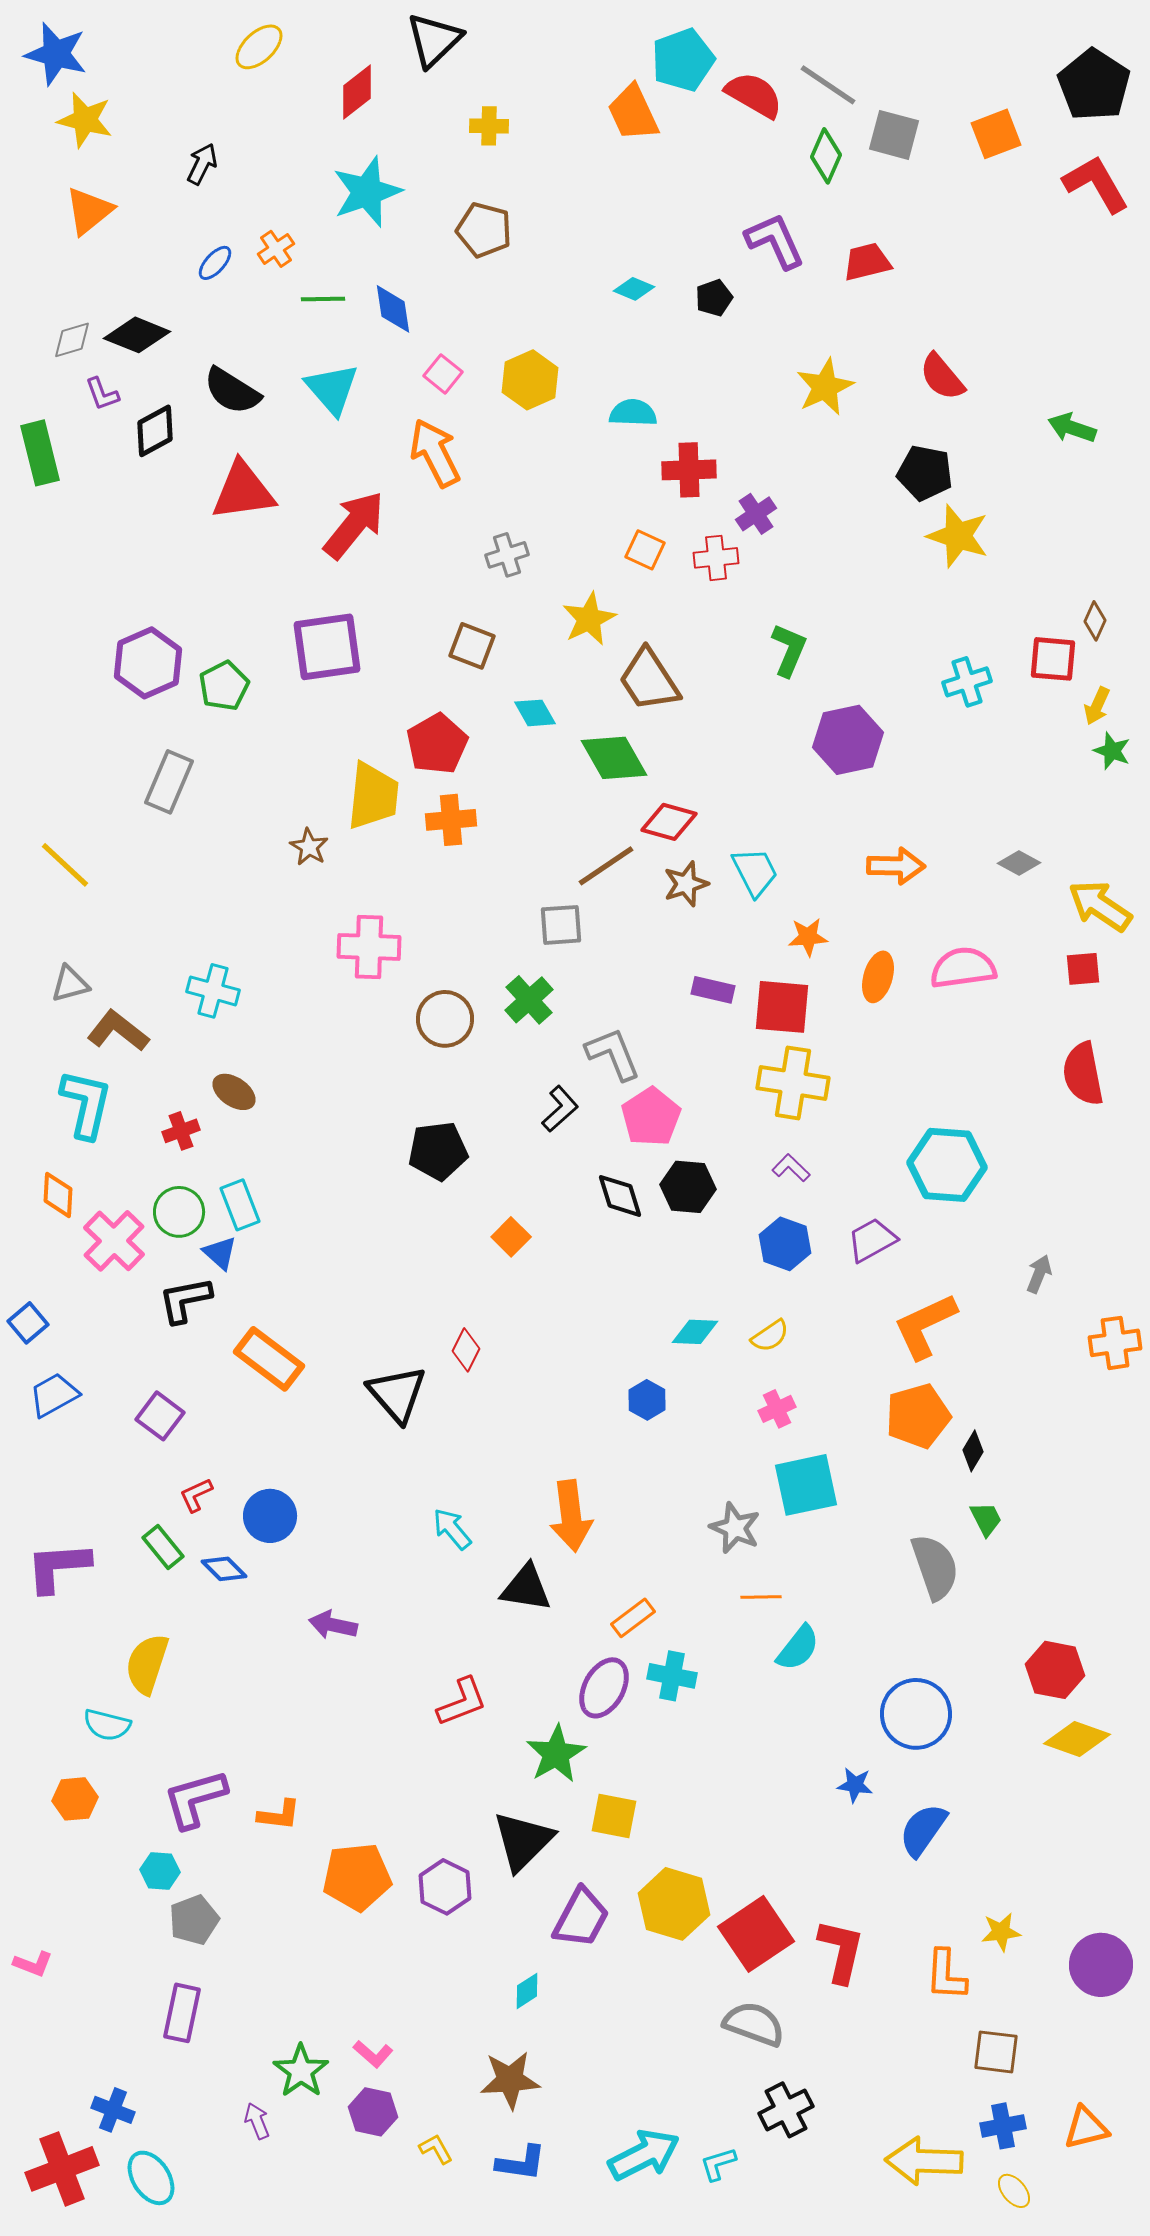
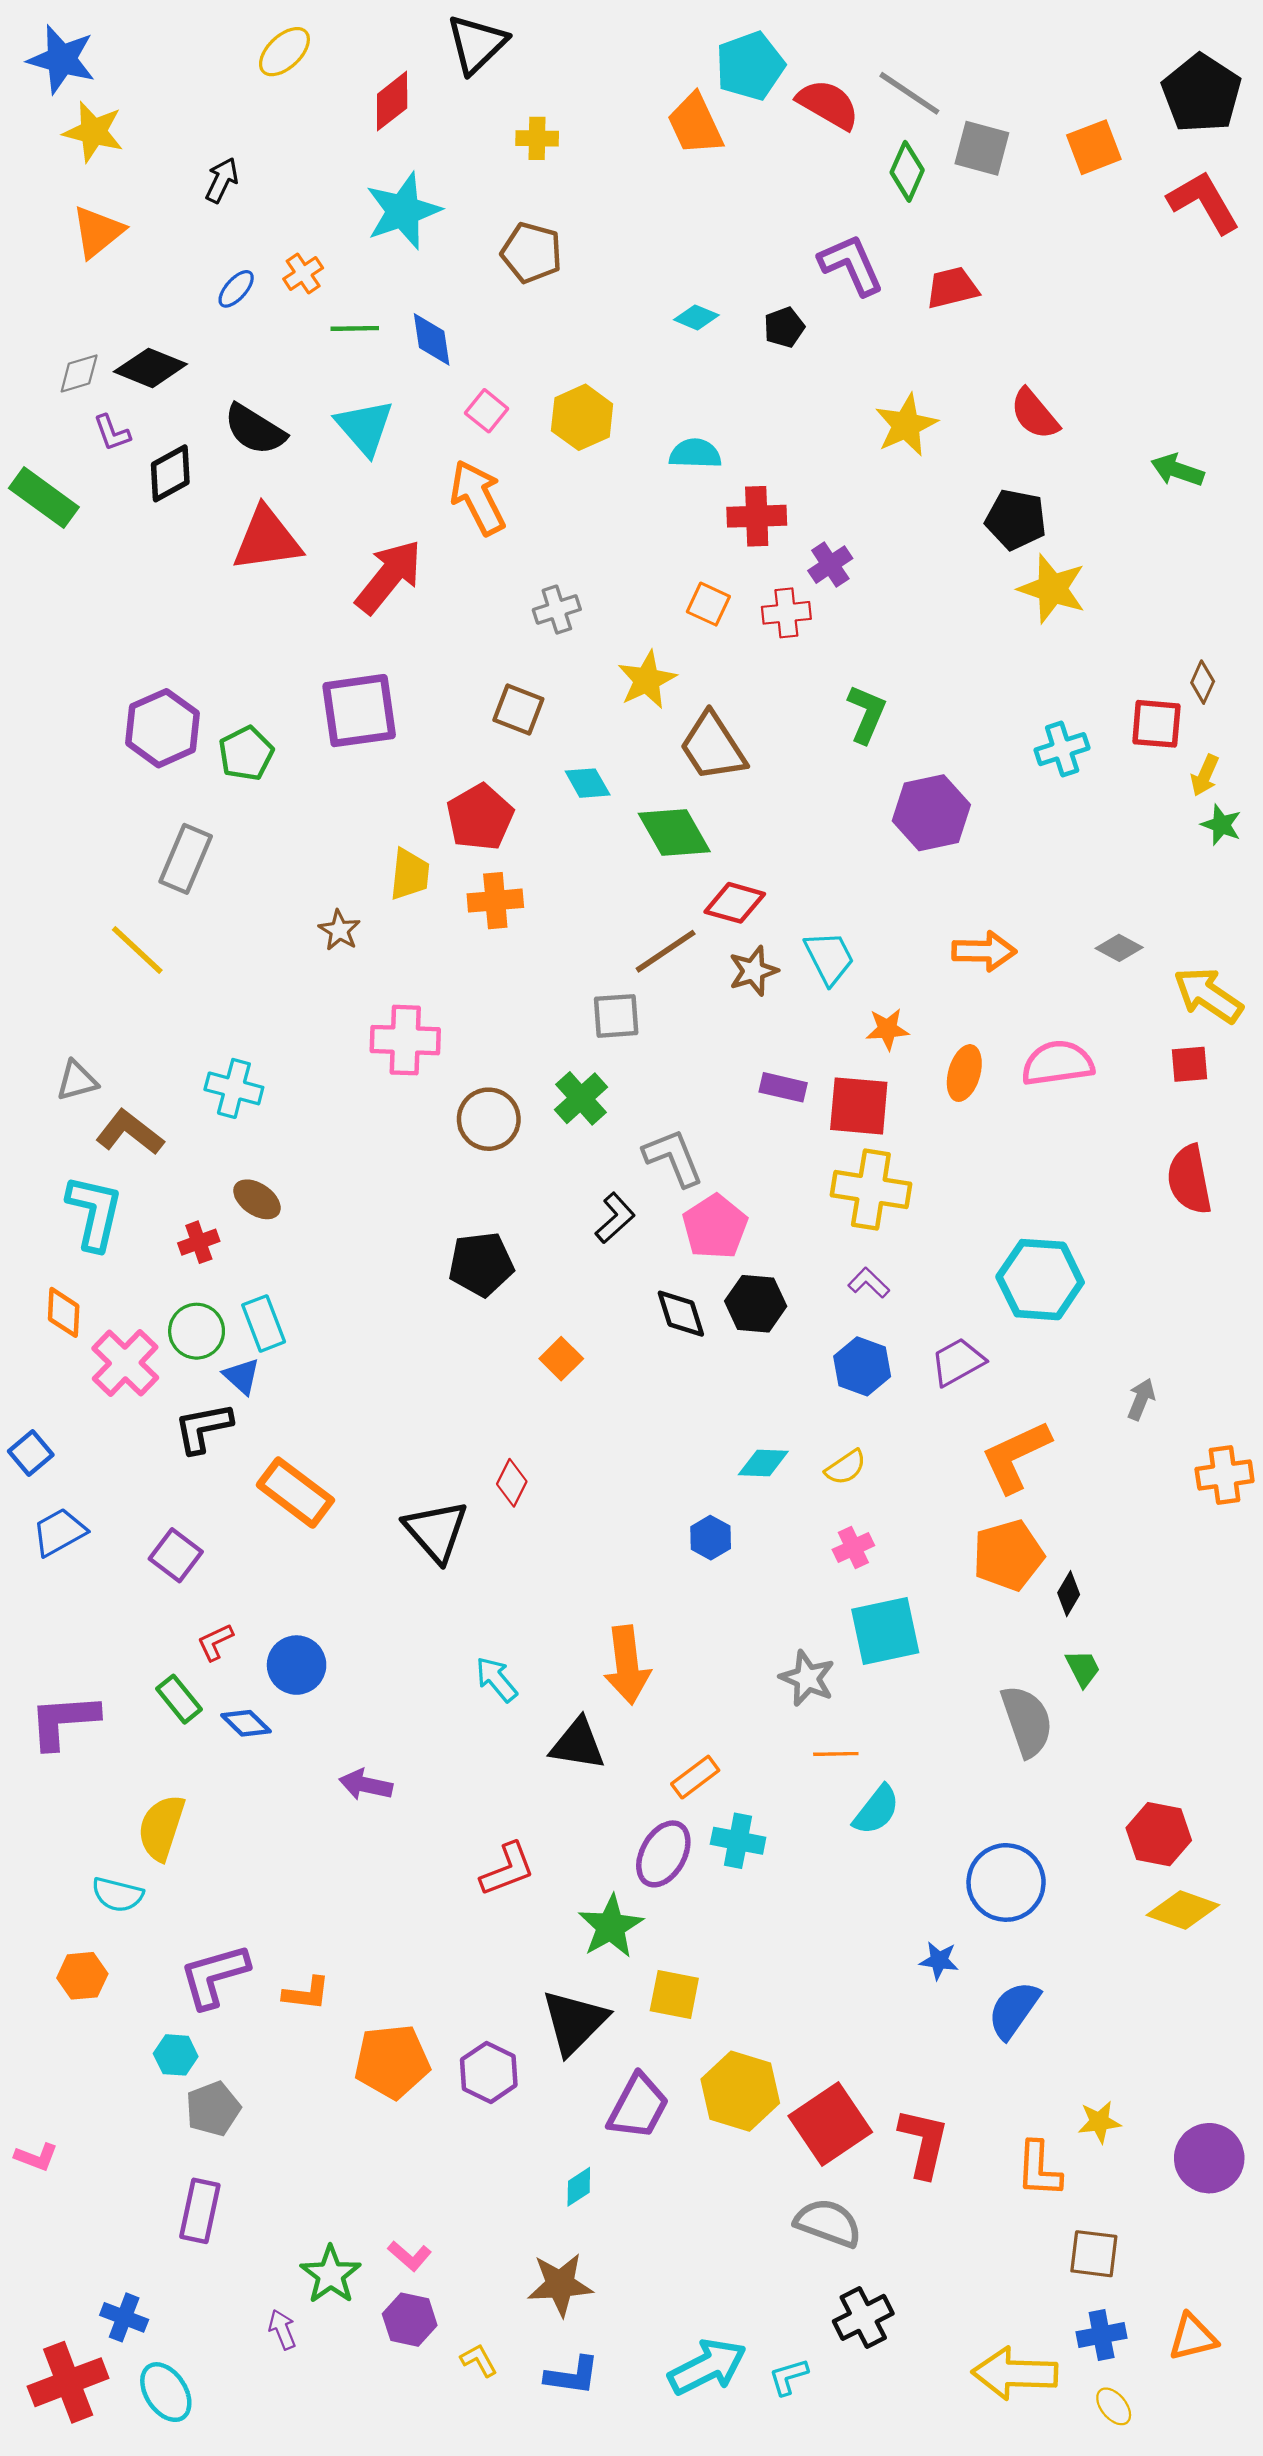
green rectangle: (40, 453) -> (44, 498), turned -40
yellow trapezoid: (373, 796) -> (410, 874), size x0.7
yellow line: (65, 865) -> (137, 950), moved

